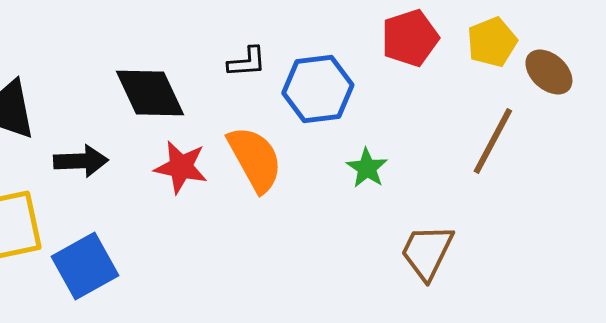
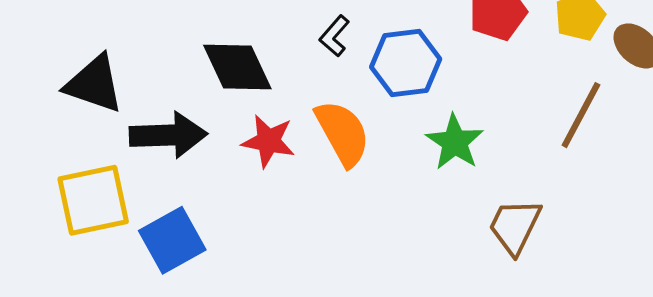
black L-shape: (247, 62) -> (335, 36), turned 135
black arrow: (81, 161) -> (168, 135), size x1.4
green star: (367, 168) -> (455, 142), size x1.4

